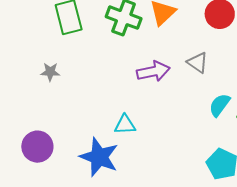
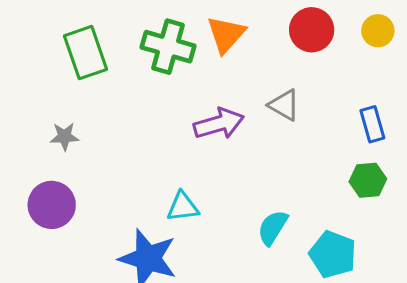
cyan semicircle: (219, 105) -> (273, 228), moved
purple circle: (37, 147) -> (52, 205), moved

